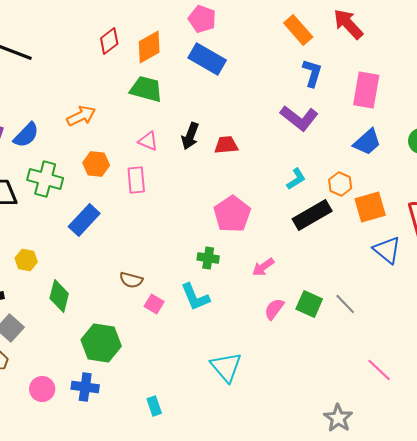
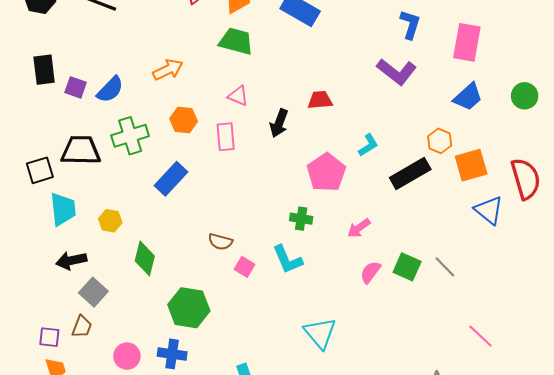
black arrow: (190, 136) -> (279, 123), moved
green cross: (45, 179) -> (130, 136), turned -32
cyan L-shape: (296, 179) -> (368, 145), moved

